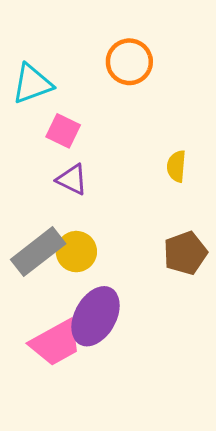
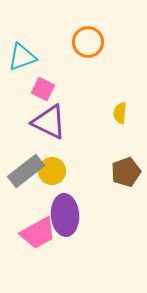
purple triangle: (72, 179) -> (49, 122), size x1.6
purple ellipse: (95, 316) -> (65, 215), turned -33

